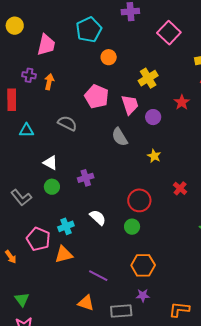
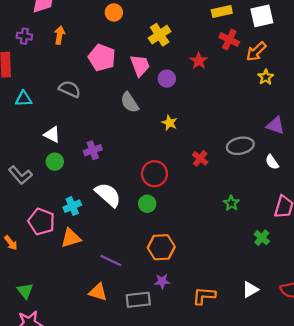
orange arrow: (49, 82) -> (60, 35), moved
white semicircle: (98, 218) -> (108, 195), size x1.4

